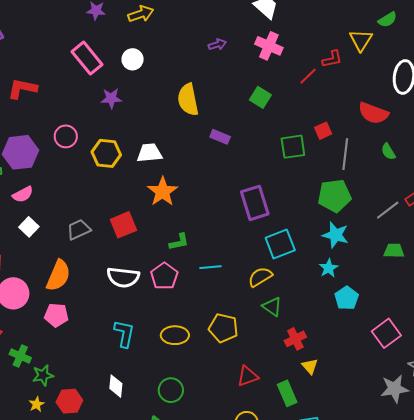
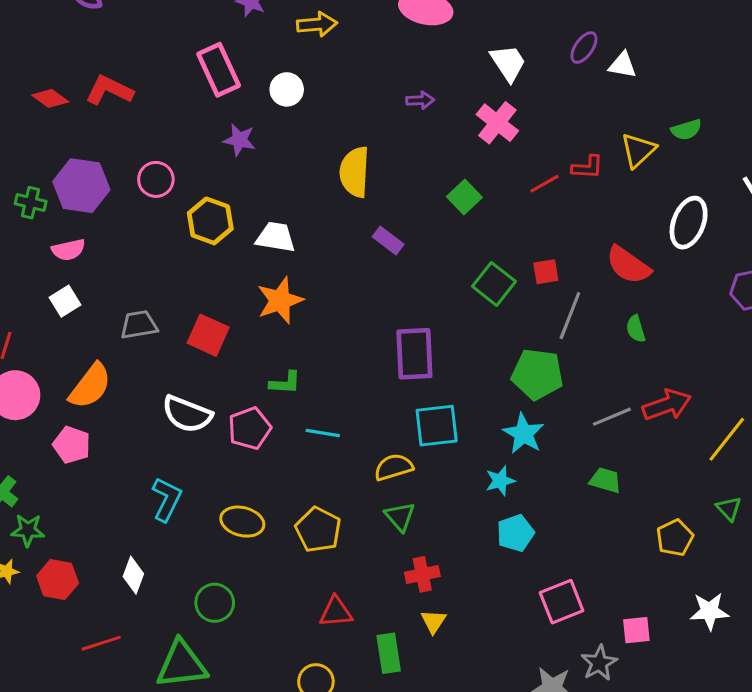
green square: (293, 147) -> (494, 284), turned 32
red square: (123, 225) -> (208, 335), turned 32

